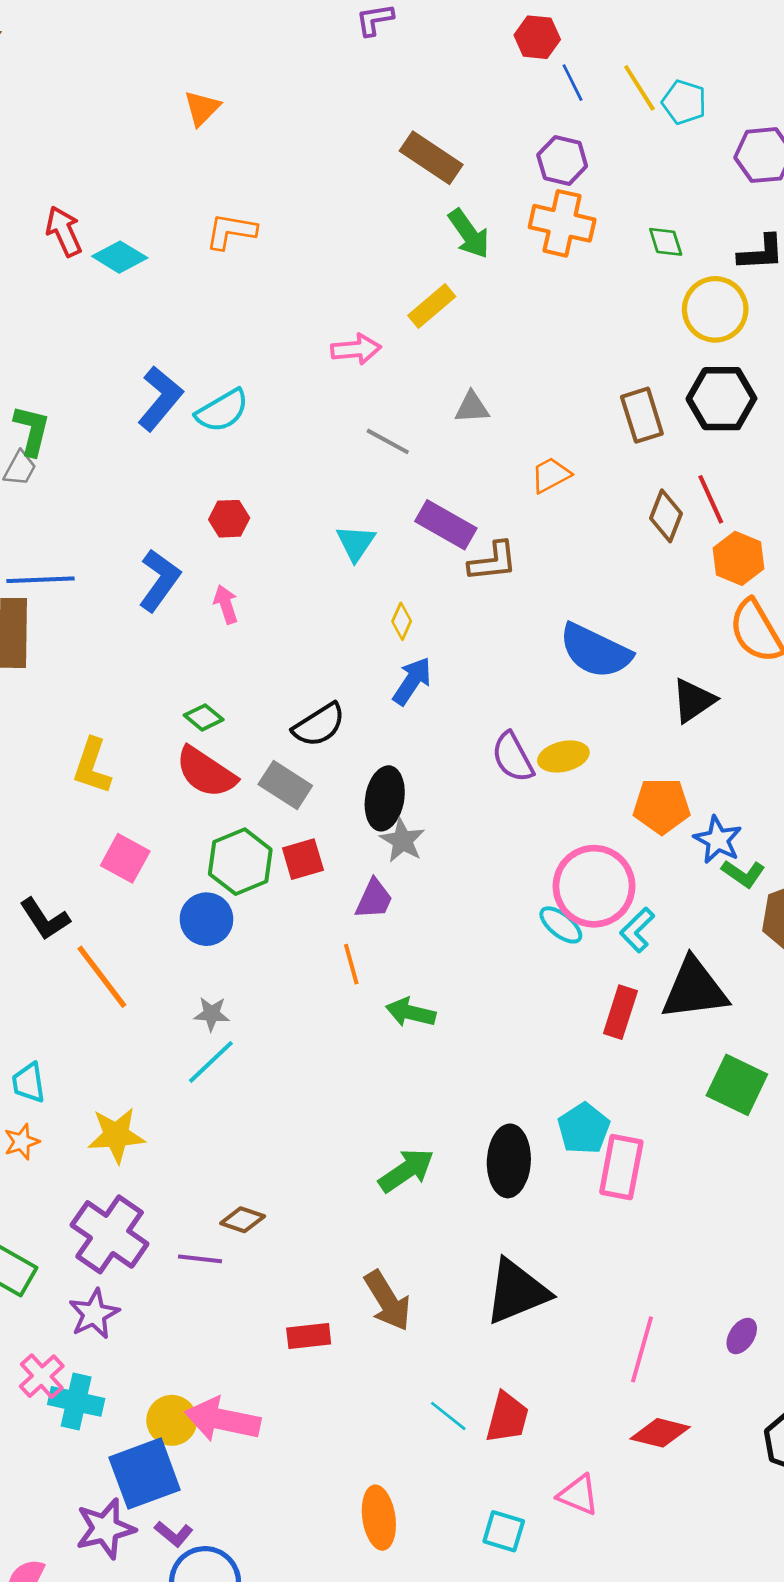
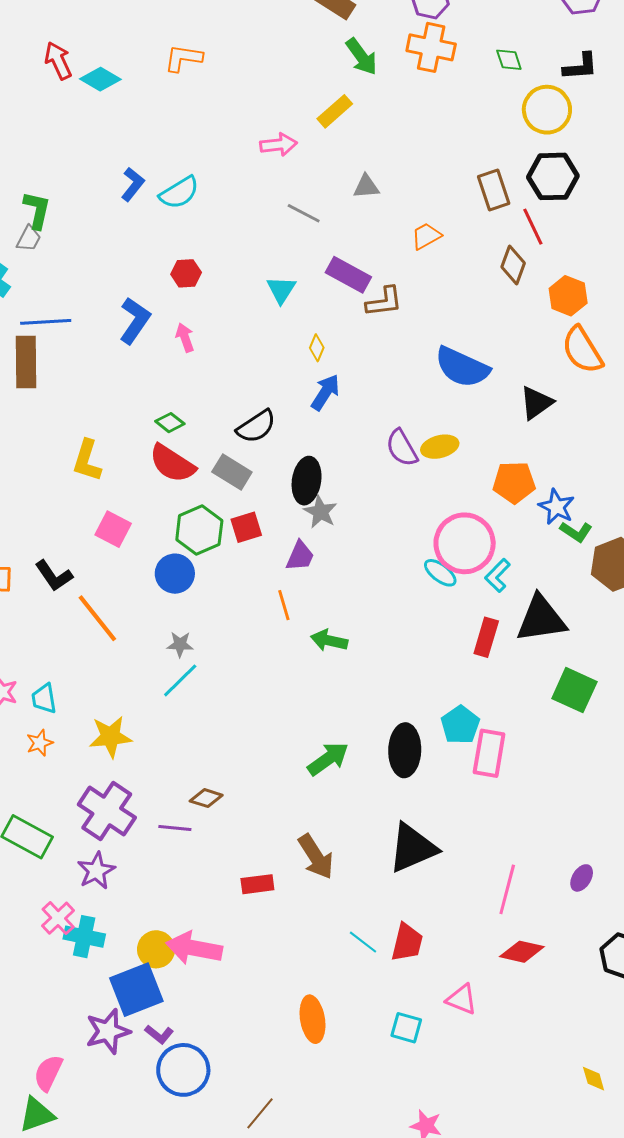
blue L-shape: (160, 398) -> (133, 184), size x0.7
red line: (711, 499) -> (533, 227), moved

